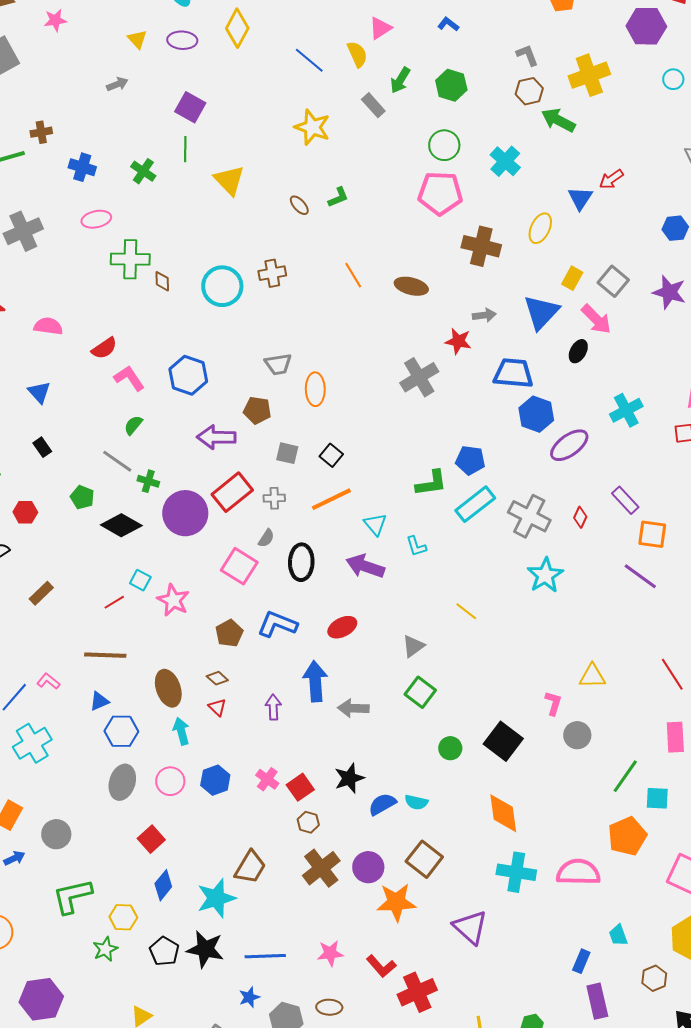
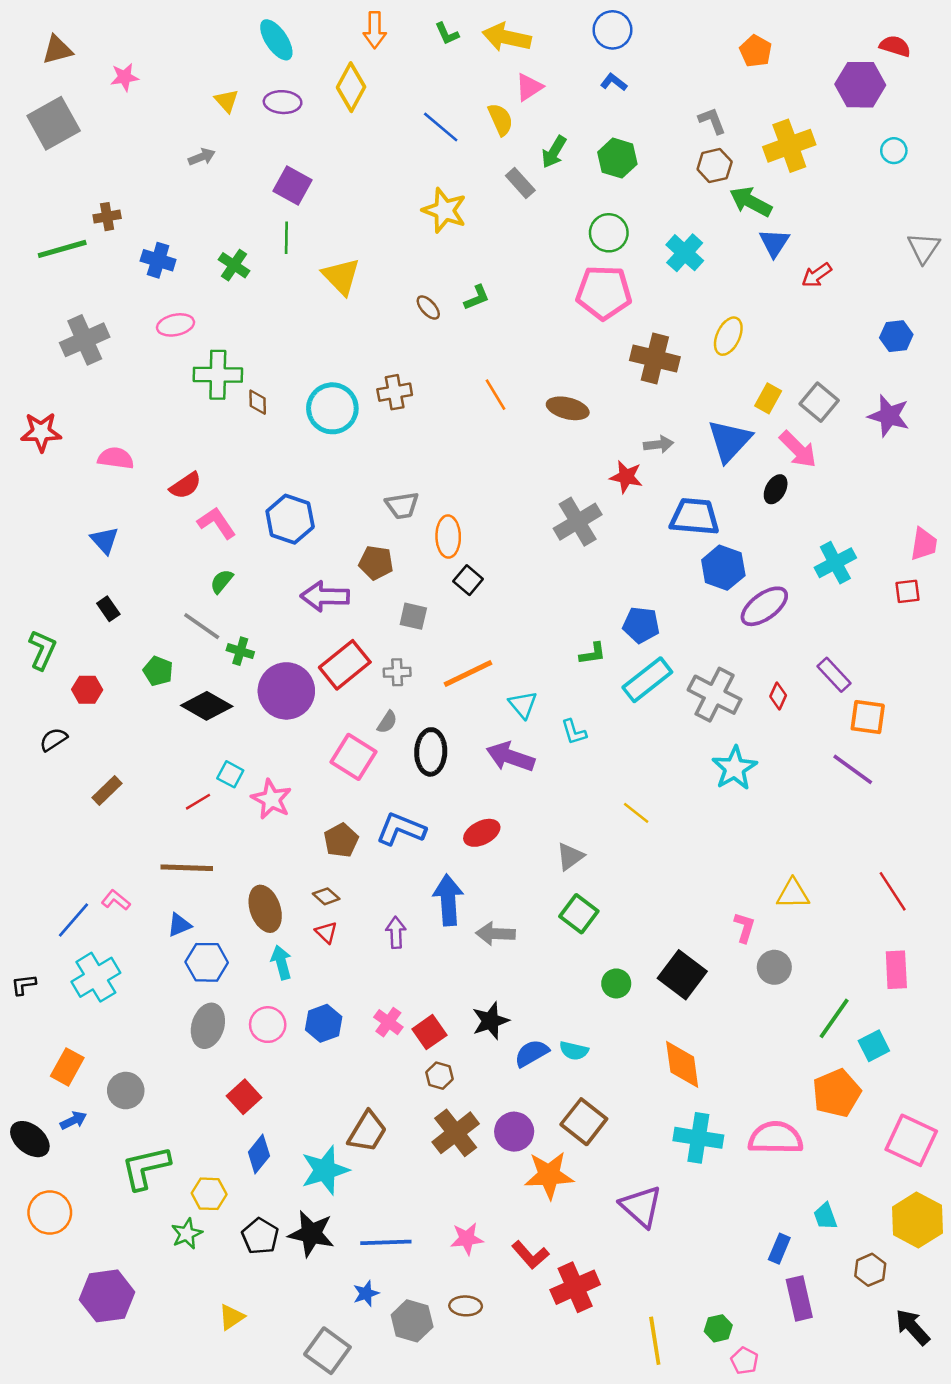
blue triangle: (580, 198) -> (774, 243), moved
black square: (331, 455) -> (468, 580), moved
green L-shape: (431, 483) -> (593, 654), size x0.7
cyan square: (657, 798) -> (874, 1046), turned -30

